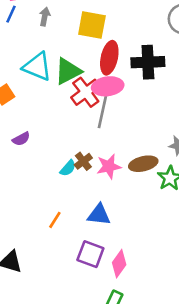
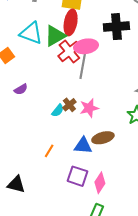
red ellipse: (109, 58) -> (71, 22), moved
brown ellipse: (143, 164) -> (103, 138), moved

